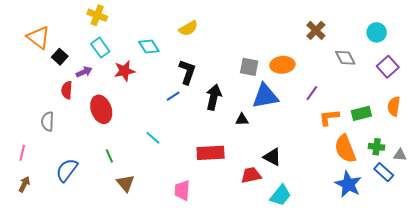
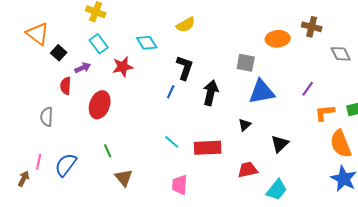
brown cross: (316, 30) -> (312, 27), turned -30
orange ellipse: (282, 65) -> (278, 39), moved
blue line: (173, 96) -> (171, 92), turned -32
red ellipse: (101, 109) -> (100, 105), turned 40
black triangle: (242, 119) -> (245, 125), moved, turned -40
cyan line: (153, 138) -> (172, 142), moved
pink line: (22, 153) -> (39, 162), moved
black triangle: (272, 157) -> (280, 144), moved, turned 48

